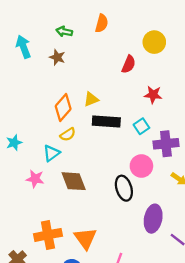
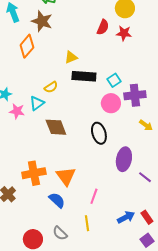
brown star: (57, 57) -> (42, 21), size x1.5
red star: (153, 95) -> (124, 33), moved
orange diamond: (63, 108) -> (27, 46), moved
pink circle: (141, 166) -> (111, 103), moved
pink star: (35, 179) -> (17, 111), moved

